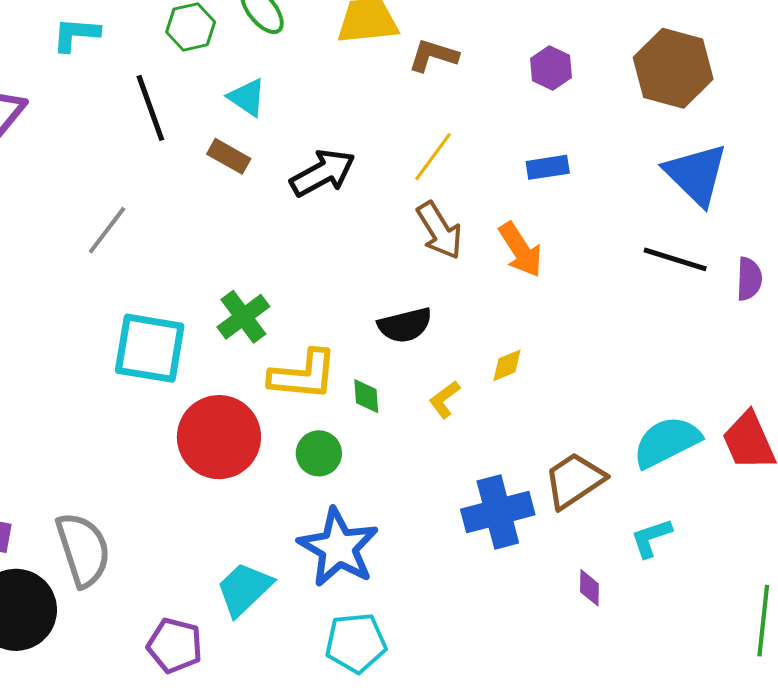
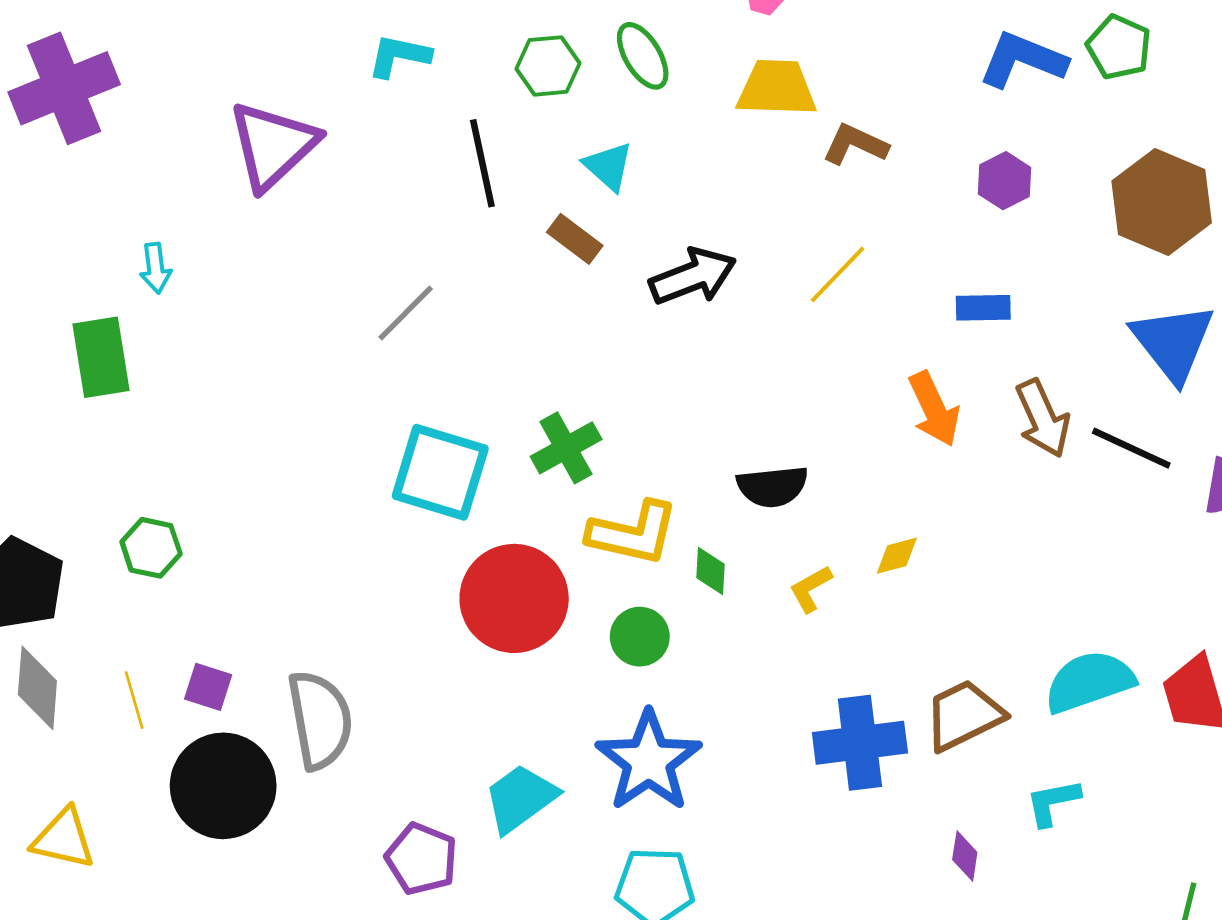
brown arrow: (439, 230) -> (1043, 418), moved

